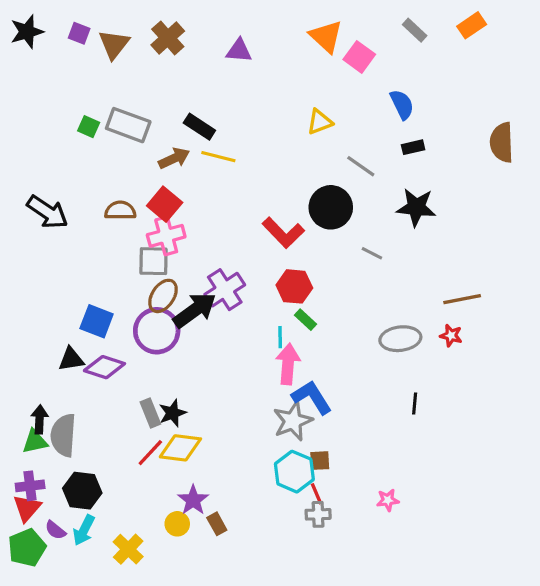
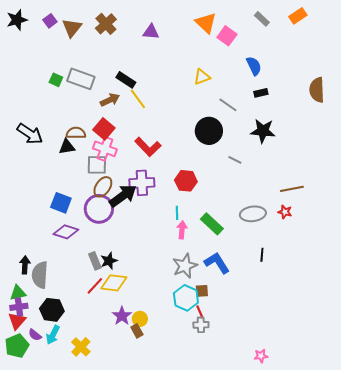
purple square: (79, 33) -> (50, 21), turned 32
yellow line: (218, 157) -> (138, 99), turned 40
red L-shape: (283, 233) -> (148, 147), moved
pink cross: (166, 236) -> (105, 149), turned 35
purple cross: (225, 290) -> (142, 183), turned 30
green rectangle: (305, 320) -> (212, 224), moved, size x1.6
black triangle: (71, 359) -> (67, 147), moved
pink arrow: (288, 364) -> (182, 230), size x0.7
blue L-shape: (312, 397) -> (217, 263), moved
green triangle: (35, 442) -> (18, 293), moved
pink star: (388, 500) -> (261, 356), moved
yellow circle: (177, 524) -> (140, 319), moved

